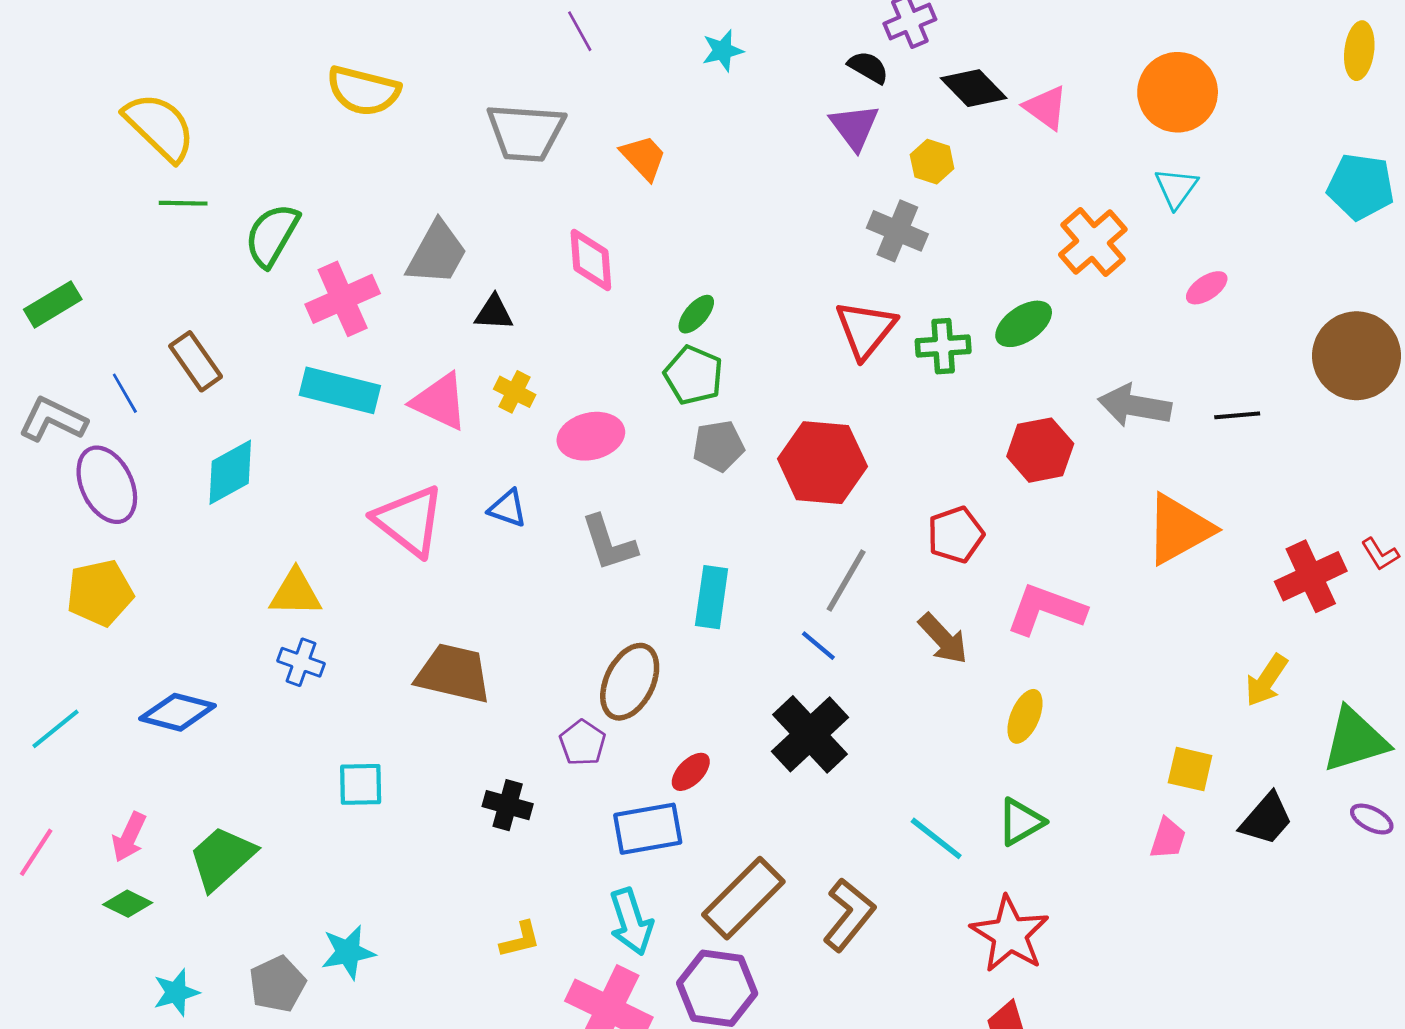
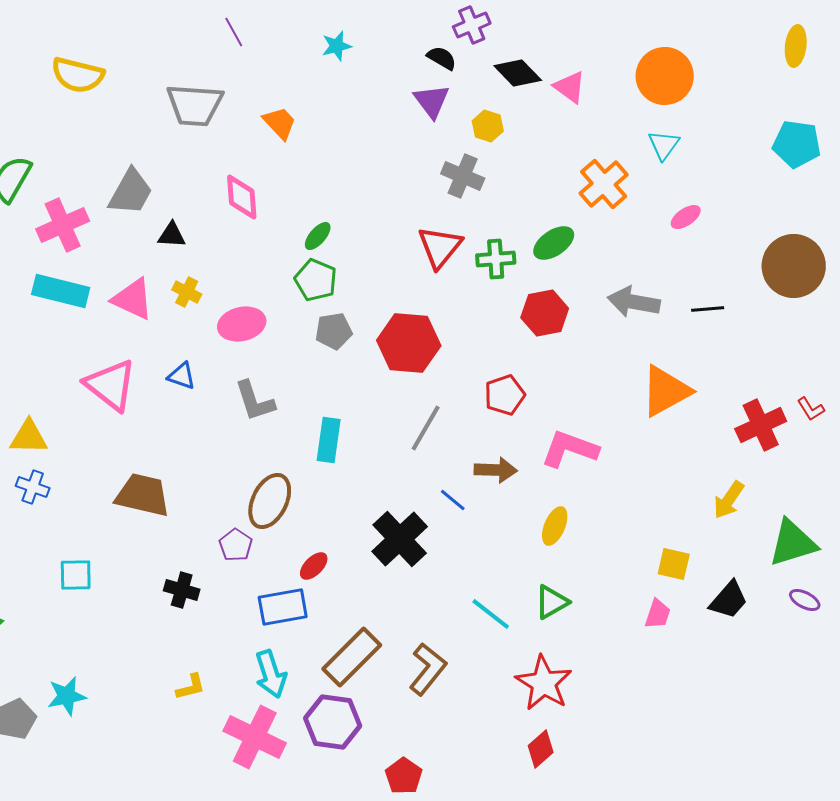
red hexagon: (1040, 450) -> (545, 313), moved
brown arrow: (943, 639) -> (496, 470), turned -45
blue line: (818, 646) -> (453, 500), moved

